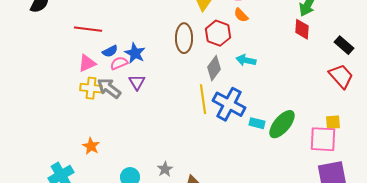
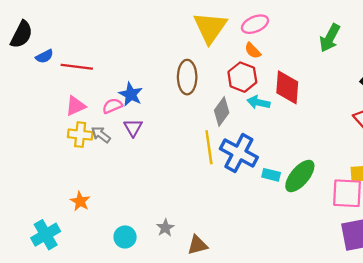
red diamond: (302, 29) -> (287, 87), moved, size x1.4
red hexagon: (218, 33) -> (242, 77), moved
blue semicircle: (110, 51) -> (44, 56), moved
gray arrow: (109, 88) -> (101, 135), size x0.7

